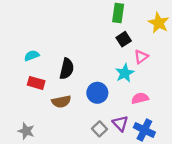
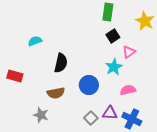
cyan semicircle: (32, 56) -> (35, 41), moved
red rectangle: (36, 83) -> (15, 76), moved
purple triangle: (120, 123) -> (110, 113), turned -42
gray star: (26, 131) -> (41, 115), moved

